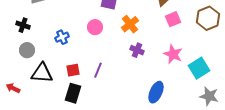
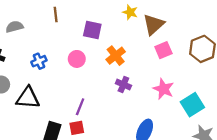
blue cross: (62, 37) -> (39, 61), moved
red square: (73, 70) -> (77, 128), moved
black triangle: (42, 73) -> (28, 98), moved

